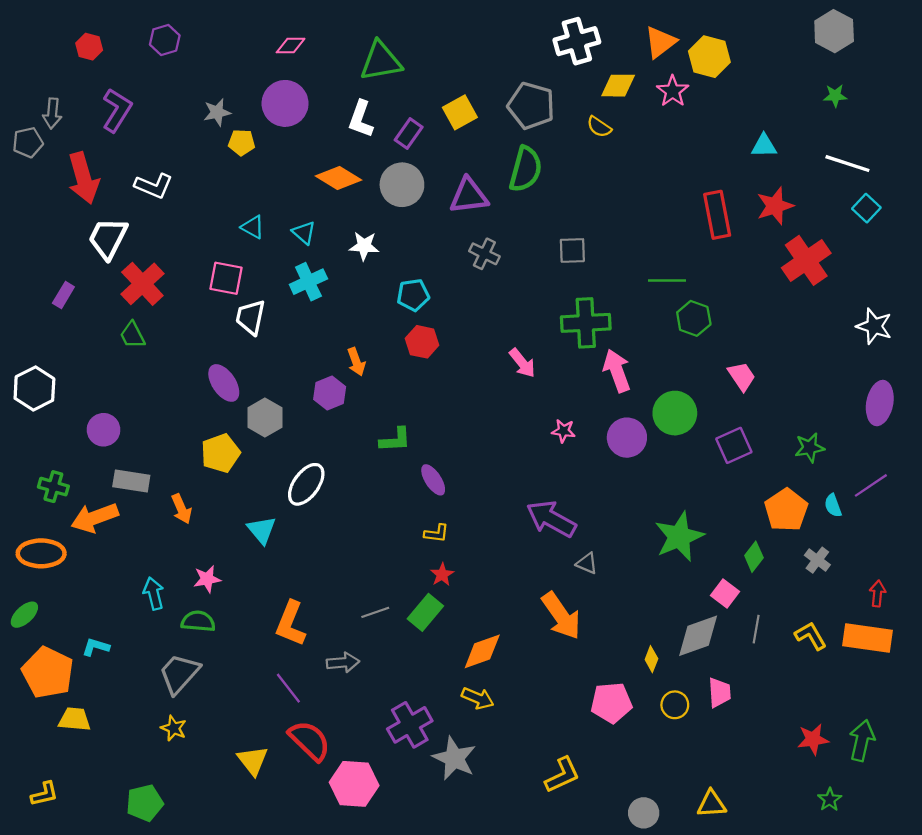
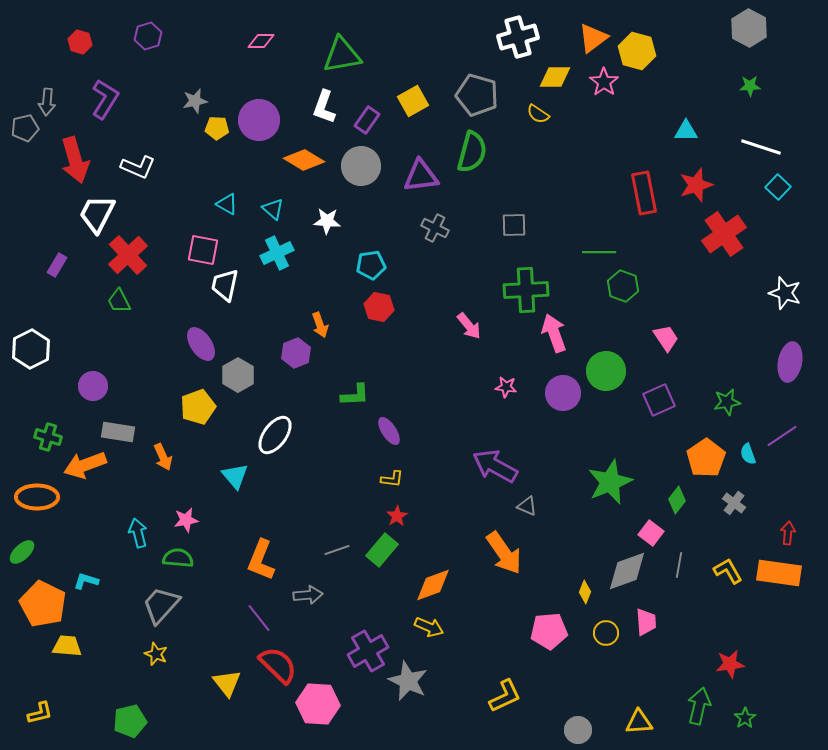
purple circle: (285, 103) -> (259, 120), moved
green arrow: (862, 740) -> (699, 706), moved

